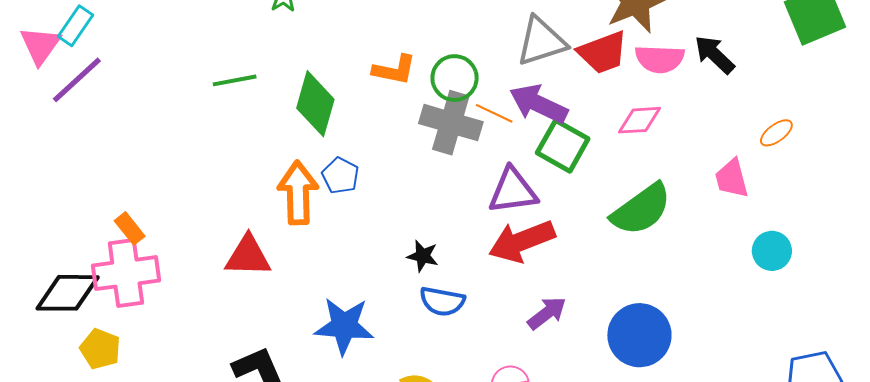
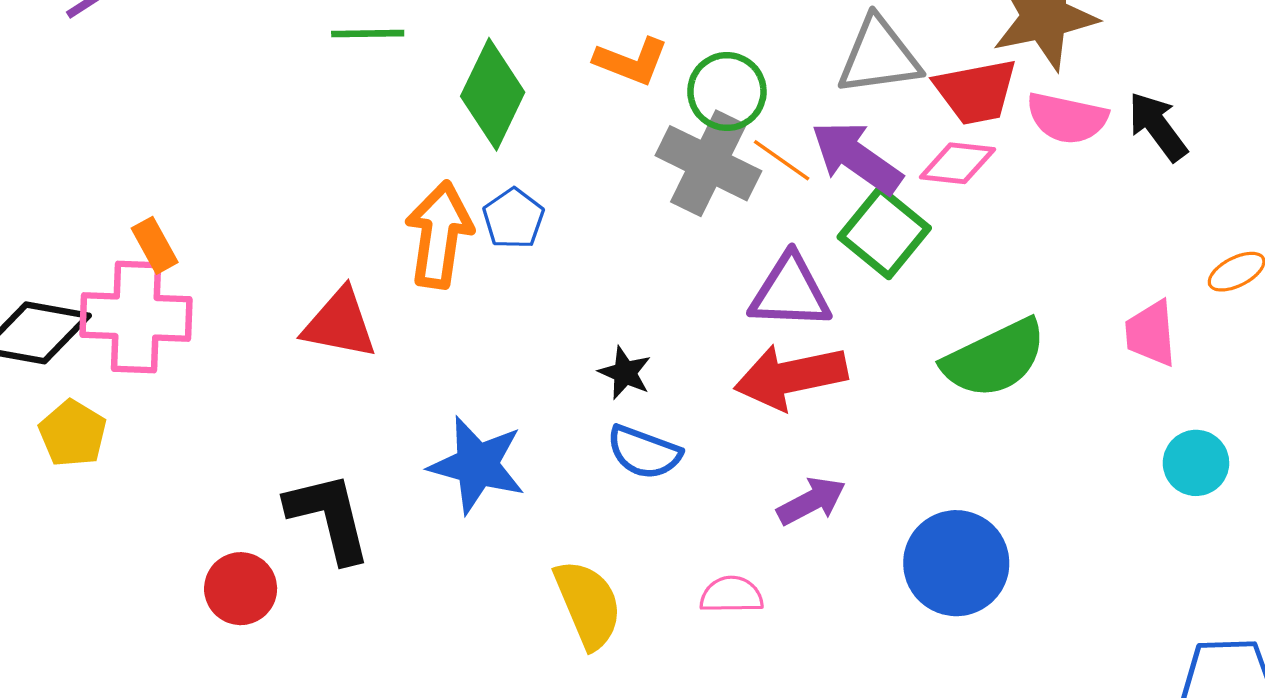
pink diamond: (640, 120) -> (957, 163), moved

